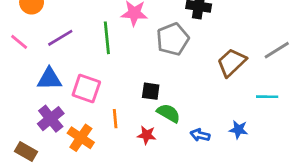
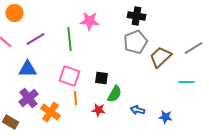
gray pentagon: (173, 39) -> (136, 42), moved
pink square: (86, 88) -> (70, 76), moved
green semicircle: (169, 113) -> (114, 94), turned 90
blue star: (238, 130) -> (166, 117), moved

